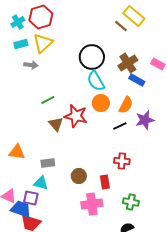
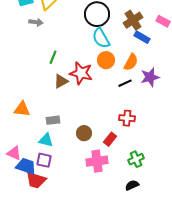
green line: (48, 100) -> (53, 57), turned -40
brown triangle: (56, 124) -> (61, 81), turned 42
red rectangle: (105, 182) -> (110, 139), turned 48
purple square: (31, 198) -> (44, 160), moved
green cross: (131, 202) -> (136, 159), turned -35

